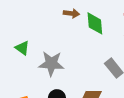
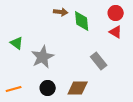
gray star: (51, 64) -> (43, 57), turned -30

